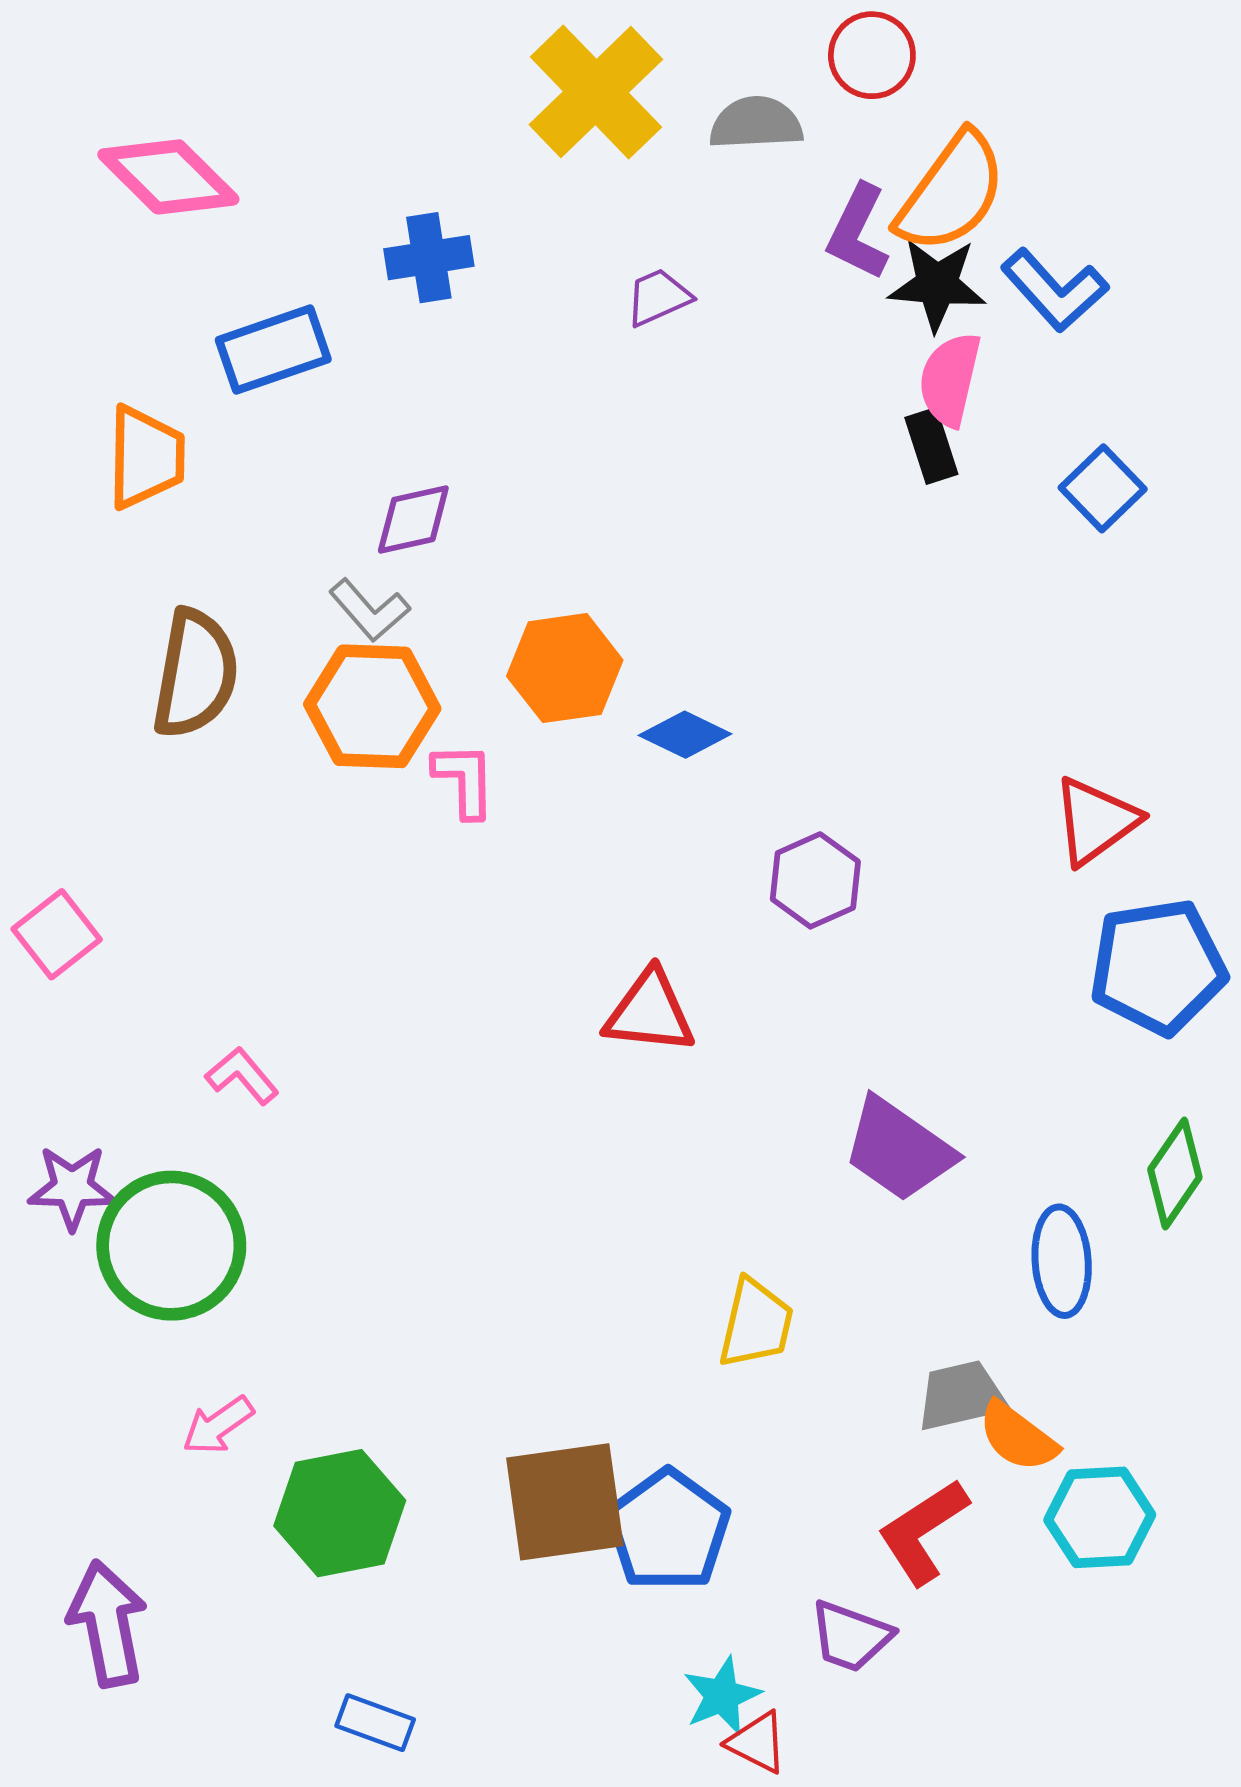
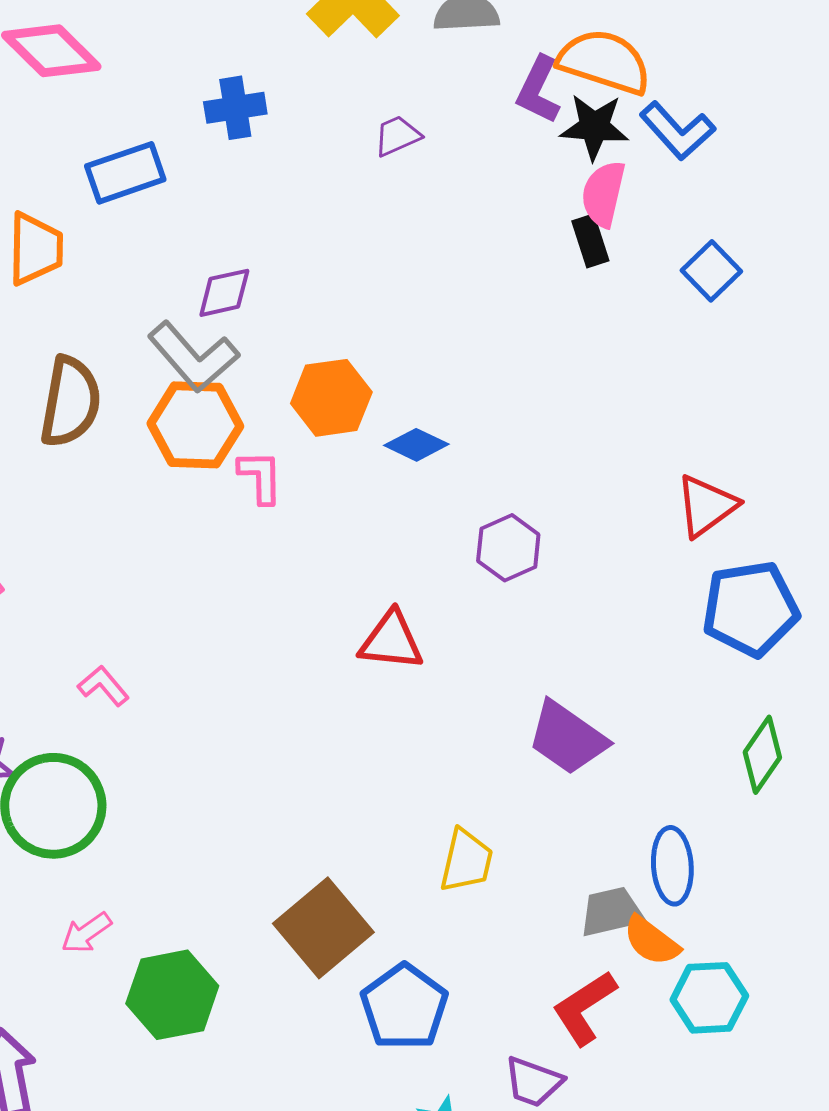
orange semicircle: (951, 193) -> (604, 62), turned -108
gray L-shape: (369, 610) -> (193, 357), size x1.6
blue ellipse: (1062, 1261) -> (672, 866), moved
brown square: (565, 1502) -> (323, 928), moved, turned -32

